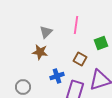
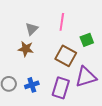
brown square: (80, 59) -> (66, 56), size x1.5
blue cross: (57, 76) -> (32, 85), moved

